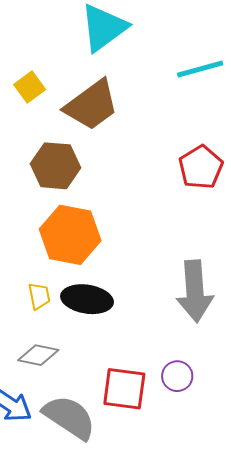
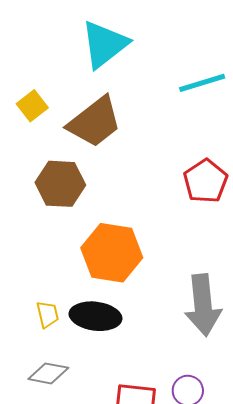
orange hexagon: (70, 235) -> (112, 253), moved

